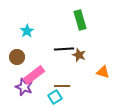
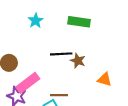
green rectangle: (80, 20) -> (79, 22), turned -66
cyan star: (27, 31) -> (36, 21), moved

